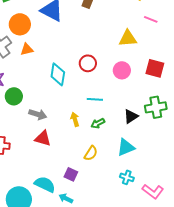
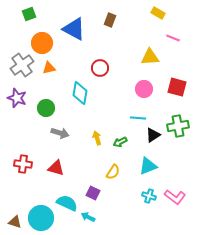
red circle: (88, 63) -> (100, 68), moved
green circle: (14, 96) -> (46, 108), moved
cyan line: (95, 99) -> (138, 118), moved
red triangle: (43, 138) -> (56, 168), moved
pink L-shape: (153, 191) -> (175, 197), moved

